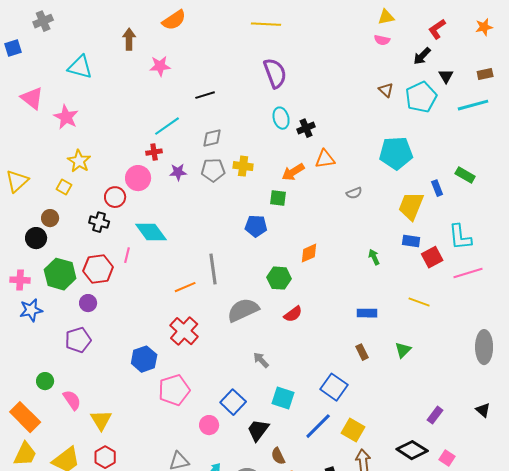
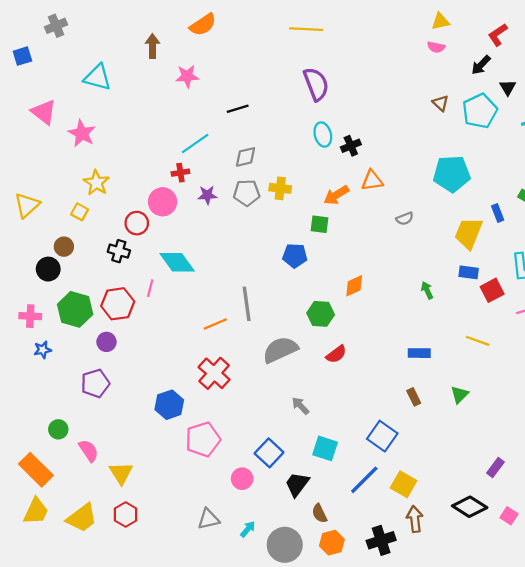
blue star: (31, 310) -> (43, 350), size x0.7

